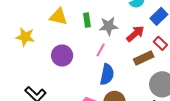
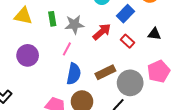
brown rectangle: (144, 58) -> (105, 72), moved

